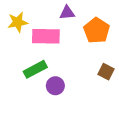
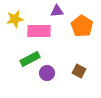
brown square: (106, 72) -> (79, 71), moved

